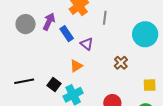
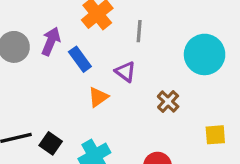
purple triangle: (87, 44) -> (125, 72), moved
orange triangle: (76, 66) -> (98, 97), moved
black square: (54, 85) -> (51, 143), moved

